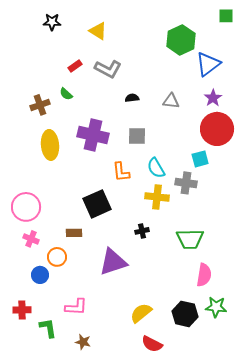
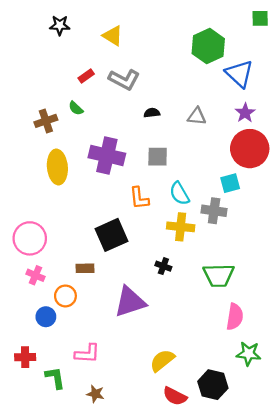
blue triangle: (208, 64) -> (239, 74), turned -40
black cross: (142, 231) -> (163, 266), turned 32
black hexagon: (185, 314) -> (213, 385), moved

